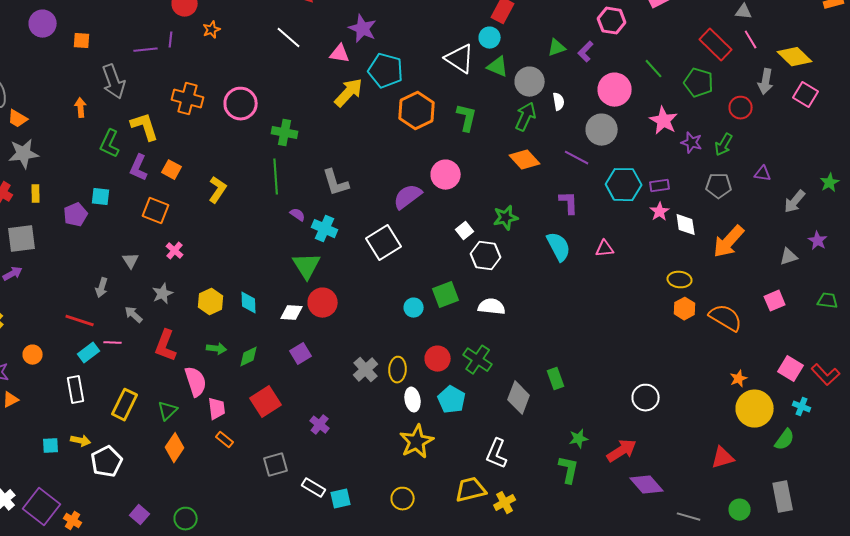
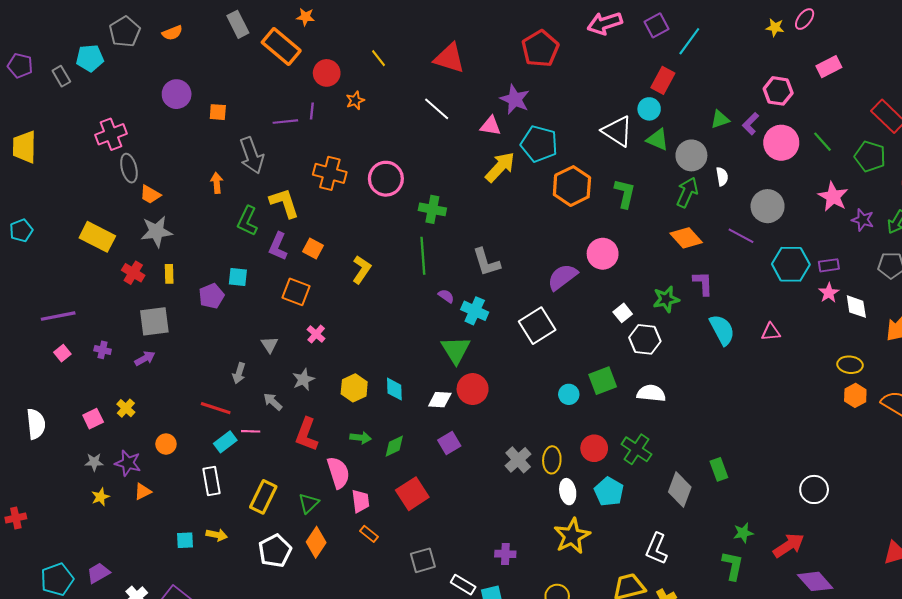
pink circle: (615, 90) -> (781, 143), moved
purple L-shape: (569, 203) -> (703, 283), moved
purple cross: (320, 425) -> (505, 554), moved, turned -36
white pentagon: (107, 462) -> (275, 551), moved

